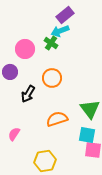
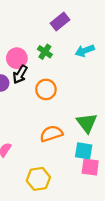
cyan arrow: (60, 31) -> (85, 51), moved
black arrow: (28, 94) -> (20, 74), moved

